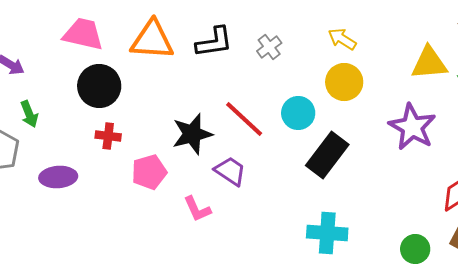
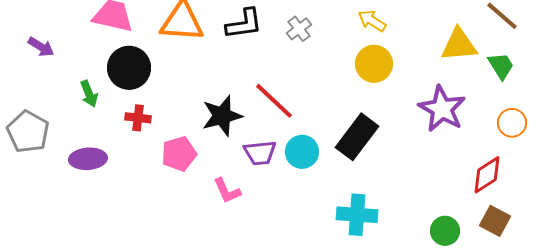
cyan circle: (298, 113) -> (302, 152), moved
green arrow: (29, 114) -> (89, 94), moved
purple trapezoid: (230, 171) -> (260, 153), turned 140

